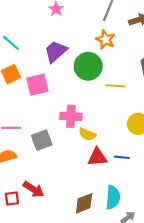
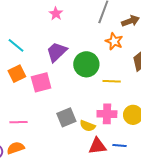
orange star: (105, 40) -> (114, 41), moved
pink cross: (71, 116) -> (107, 114), moved
gray square: (42, 140) -> (66, 117), moved

